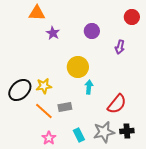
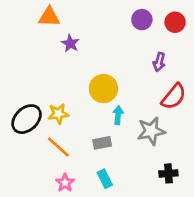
purple circle: (92, 31) -> (142, 20), moved
red semicircle: (117, 104) -> (174, 97), moved
gray rectangle: (65, 107) -> (102, 143), moved
gray star: (104, 132) -> (151, 131), moved

